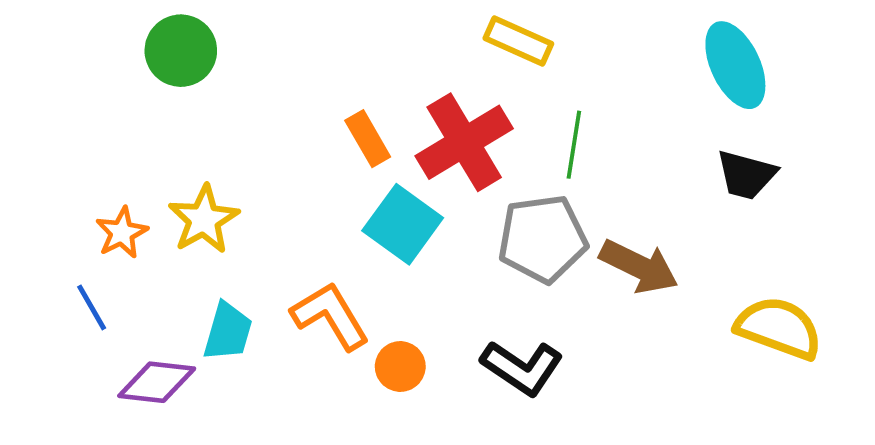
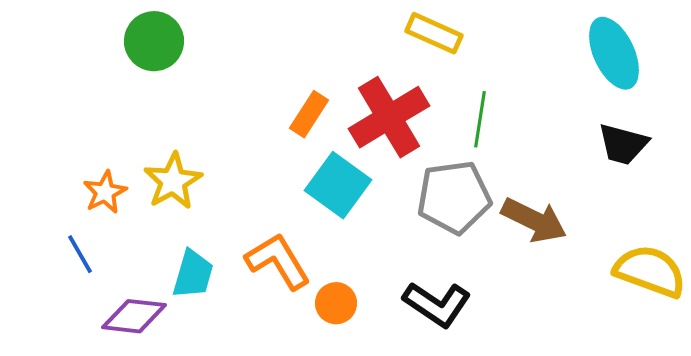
orange rectangle: (368, 139) -> (309, 114), turned 63

